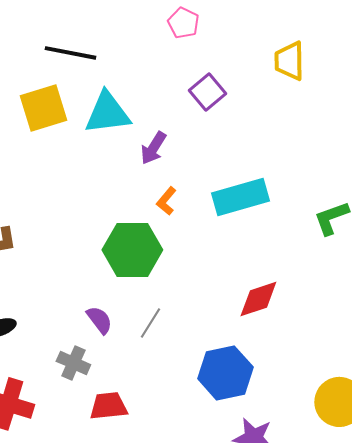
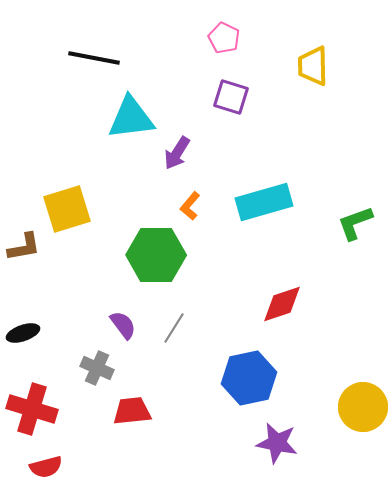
pink pentagon: (183, 23) -> (224, 38), moved
purple square: (207, 92) -> (231, 97), turned -33
yellow square: (43, 108) -> (67, 209), moved

